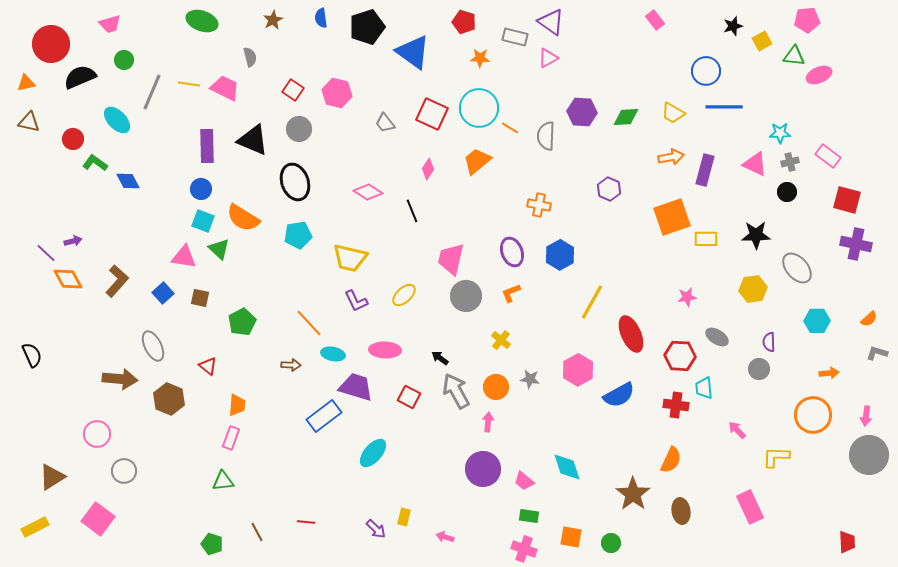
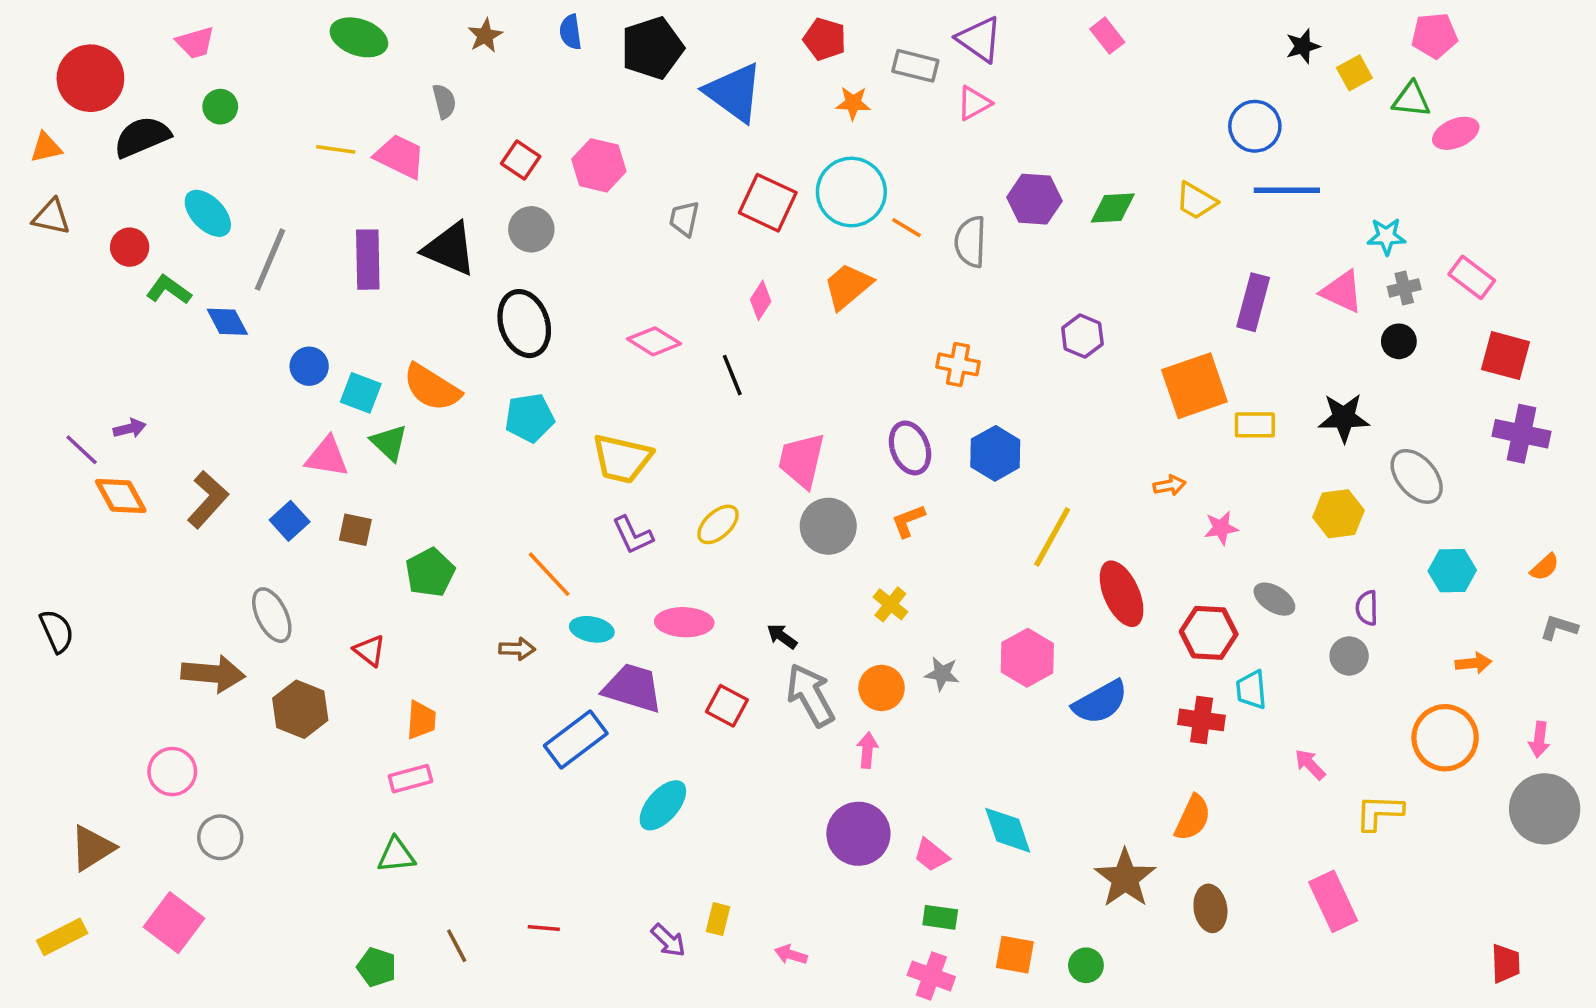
pink rectangle: (655, 20) -> (1107, 36), moved
gray line: (152, 92) -> (270, 260), moved
gray trapezoid: (385, 123) -> (684, 219), turned 50
orange arrow: (671, 157) -> (1170, 485), moved, size x0.7
blue circle: (201, 189) -> (309, 366), moved
pink rectangle: (231, 438) -> (410, 779), turned 55

